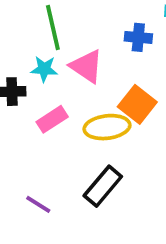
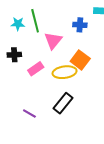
pink triangle: (86, 66) -> (53, 41), turned 36
cyan star: (44, 69) -> (18, 24), moved

